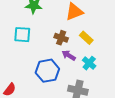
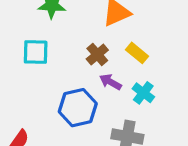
brown cross: (61, 38) -> (97, 55), turned 32

